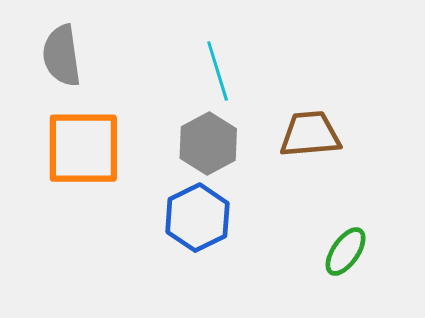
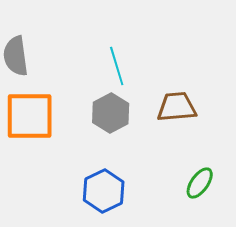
blue hexagon: (197, 218) -> (104, 191), moved

